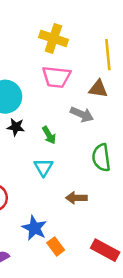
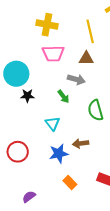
green arrow: (49, 135) -> (63, 96), moved
blue star: (34, 228) -> (59, 154), moved, turned -30

